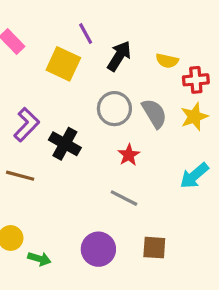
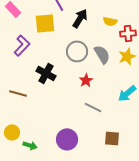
yellow square: (63, 64) -> (45, 23), turned -30
purple L-shape: (27, 125) -> (22, 45), moved
gray line: (124, 198) -> (93, 107), moved
brown square: (154, 248) -> (112, 138), moved

